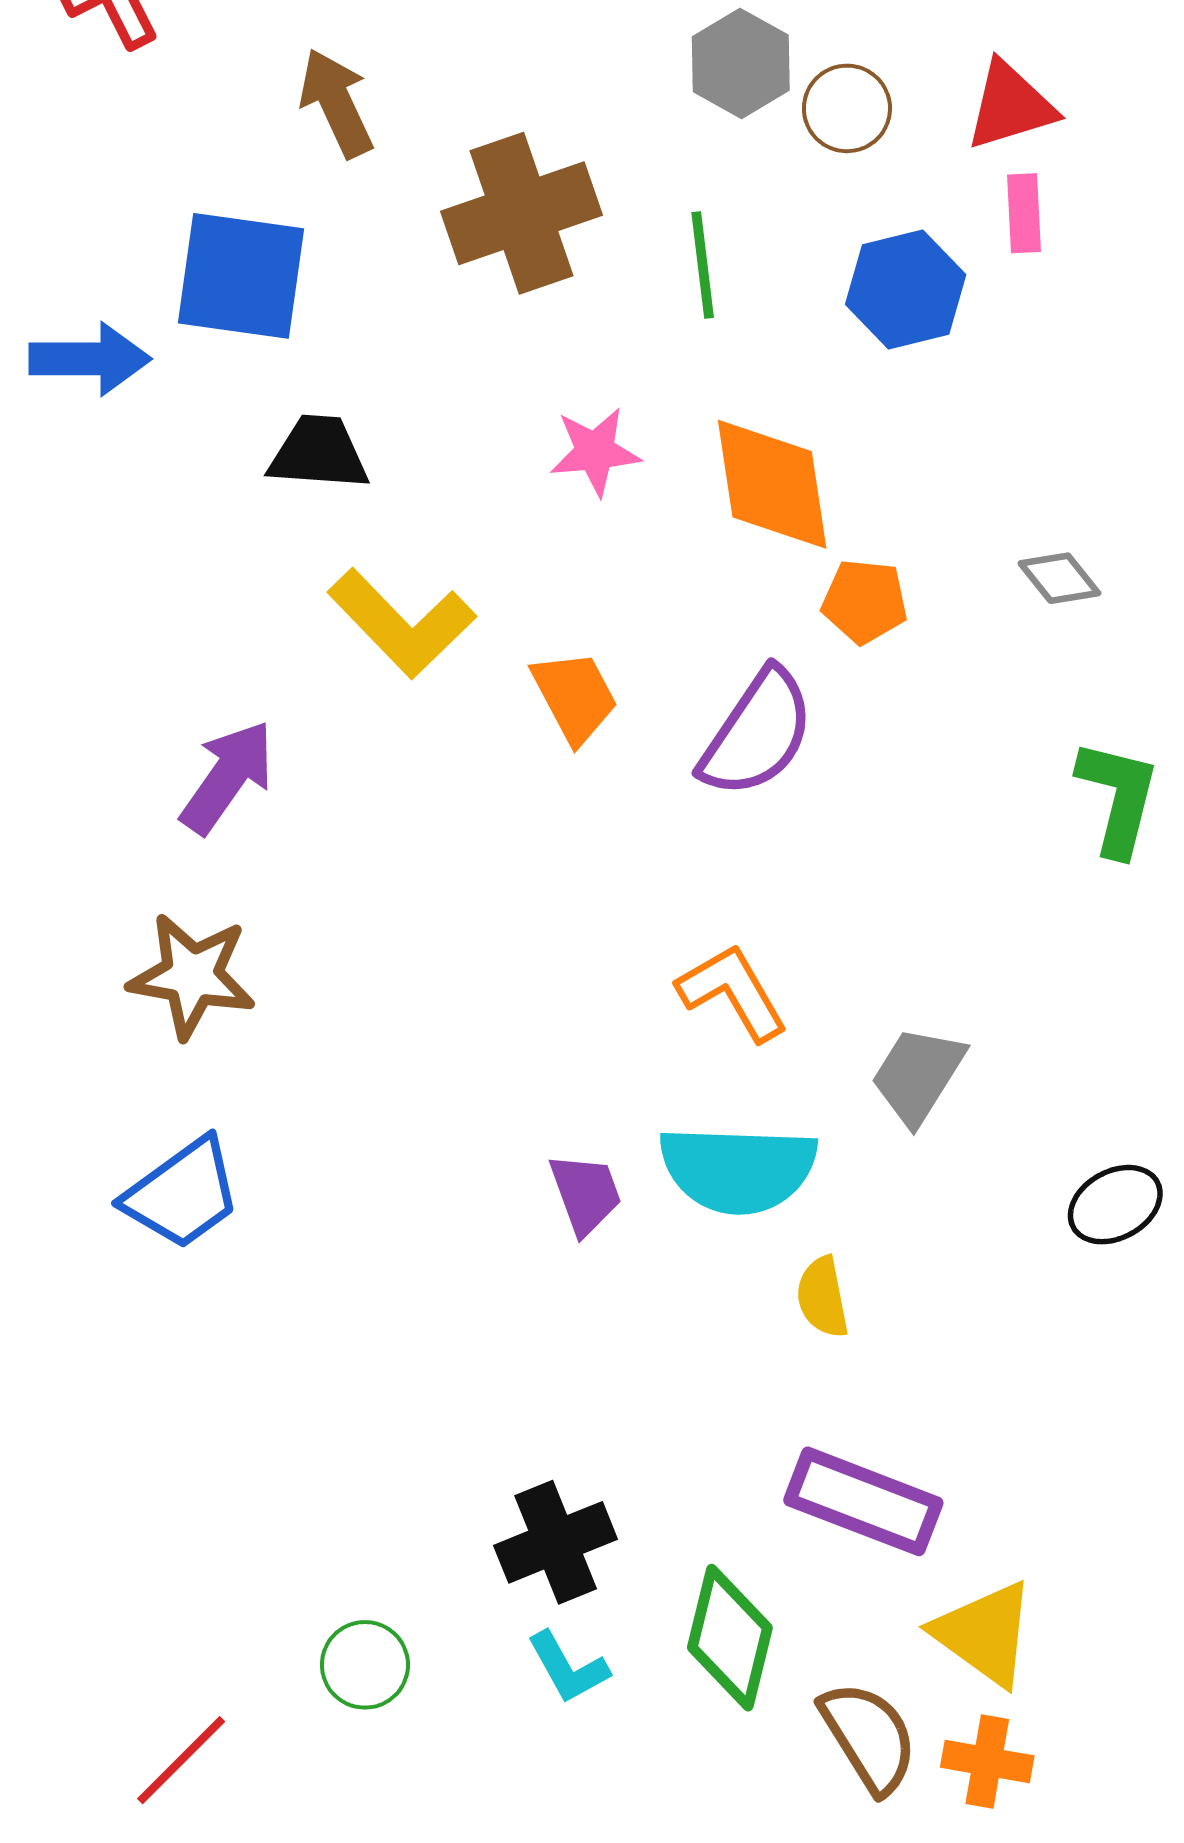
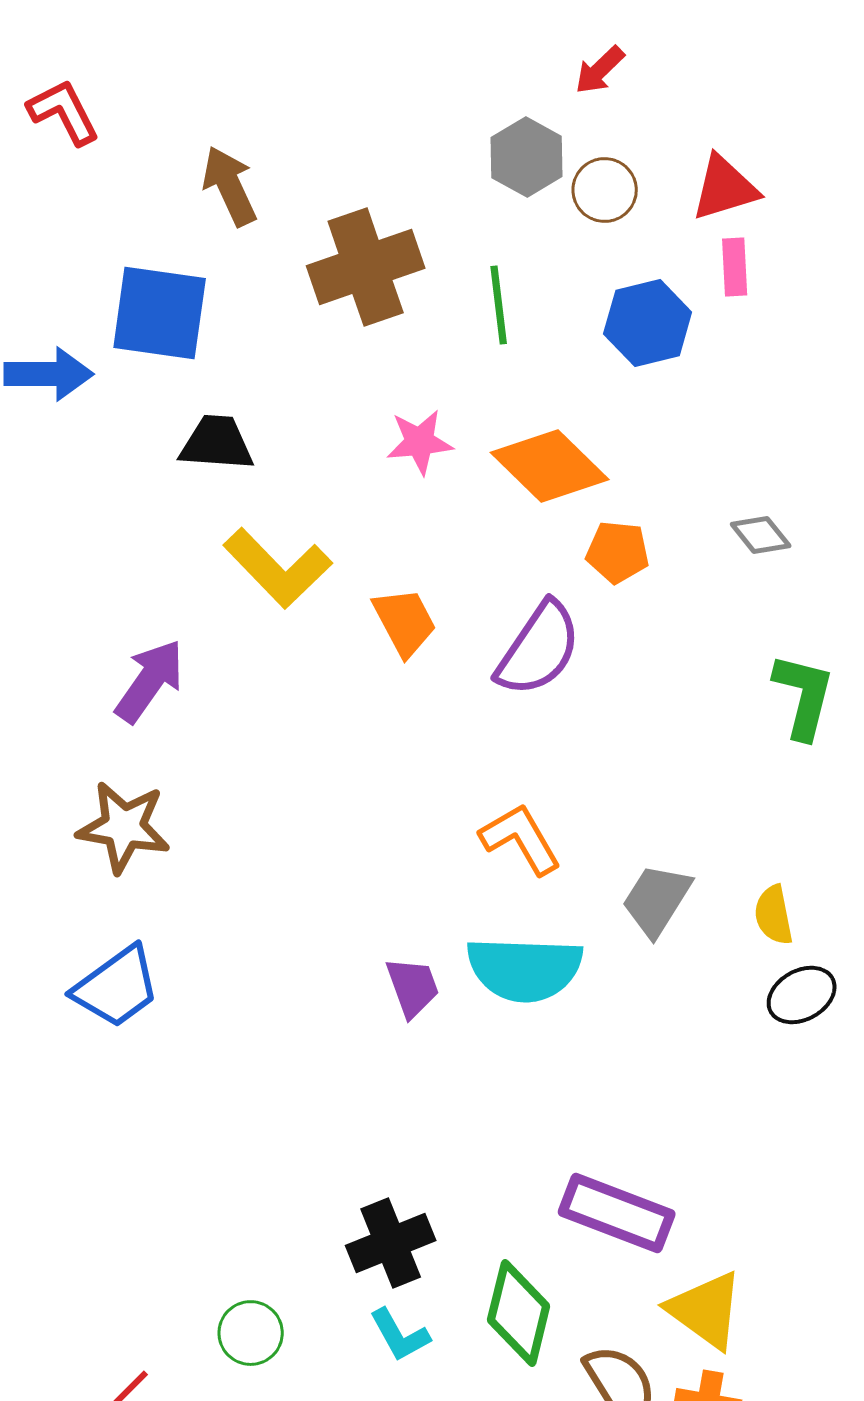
orange diamond: (772, 484) -> (550, 466), turned -37
yellow semicircle: (822, 1297) -> (774, 915), moved

